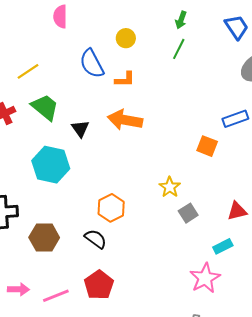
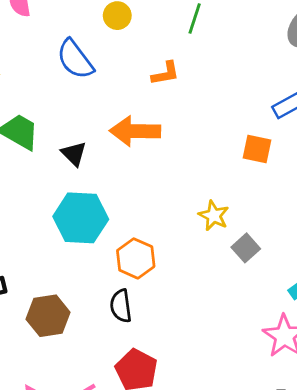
orange L-shape: (125, 79) -> (165, 73), moved
cyan hexagon: (51, 165) -> (81, 218), moved
black semicircle: (96, 239) -> (121, 306), turned -125

